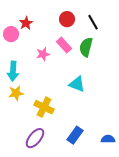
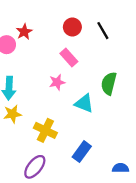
green semicircle: (86, 47) -> (109, 83), moved
pink star: (43, 54) -> (57, 82), moved
blue rectangle: (75, 135) -> (82, 152), moved

